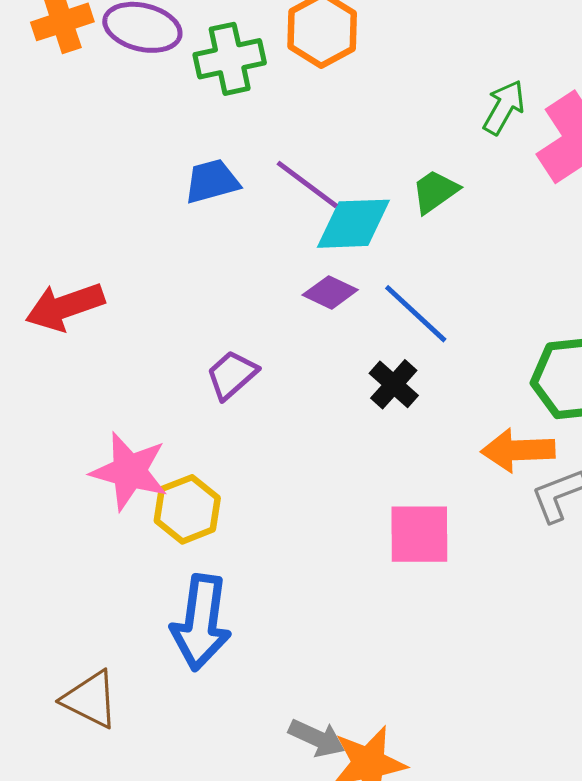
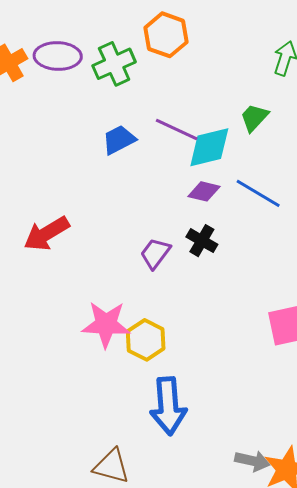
black cross: (394, 384) -> (202, 241), moved

